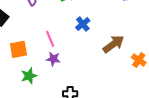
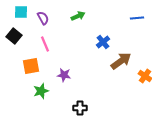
blue cross: (83, 24) -> (103, 42), moved
pink line: (50, 39) -> (45, 44), moved

